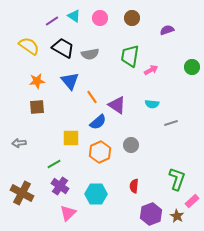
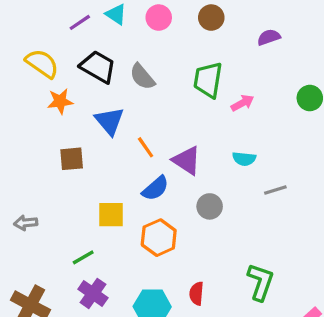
gray semicircle: (90, 54) -> (142, 77), turned 60
orange star: (37, 81) -> (60, 101), moved
brown square: (37, 107) -> (72, 159), moved
gray circle: (131, 145) -> (210, 206), moved
green L-shape: (177, 179) -> (261, 282), moved
red semicircle: (134, 186) -> (196, 293), moved

